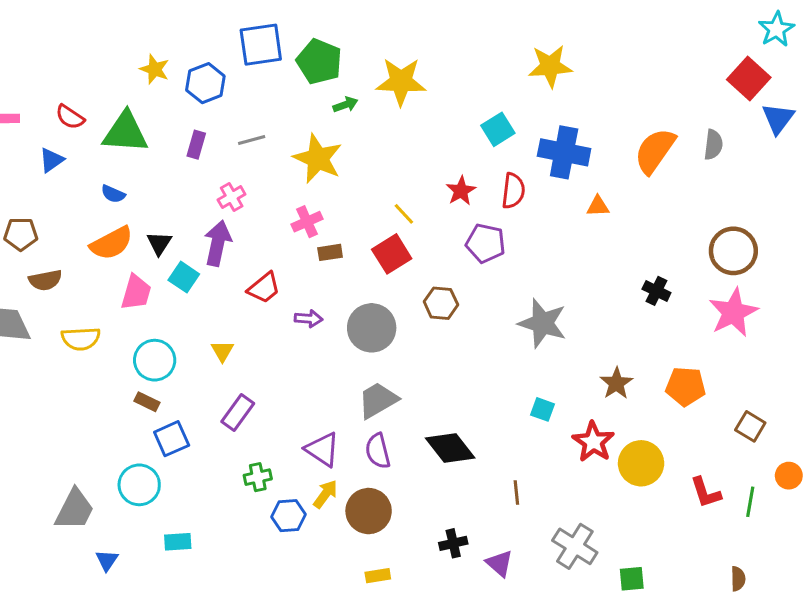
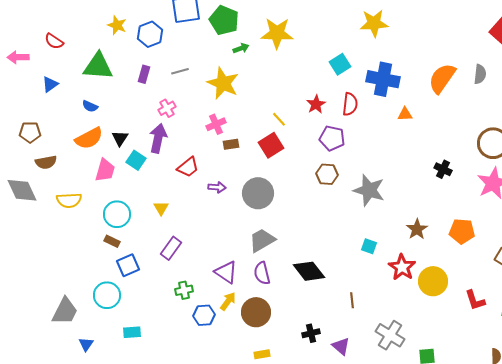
red semicircle: (70, 117) -> (54, 41), moved
brown hexagon: (441, 303) -> (327, 174), moved

